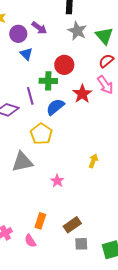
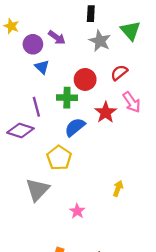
green triangle: (104, 36) -> (131, 31), moved
red semicircle: (106, 61) -> (119, 73), moved
purple line: (30, 96) -> (36, 107), moved
gray triangle: (22, 162) -> (37, 190), turned -35

